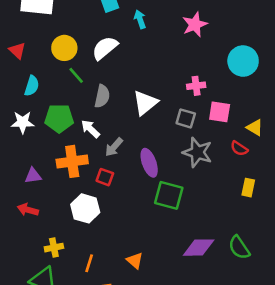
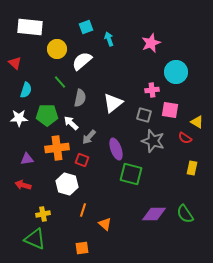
yellow circle: (64, 48) -> (57, 49), moved
cyan circle: (243, 61) -> (176, 72), moved
orange line: (89, 263) -> (83, 210), moved

